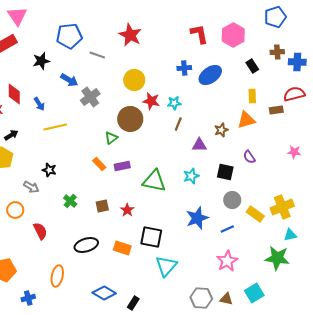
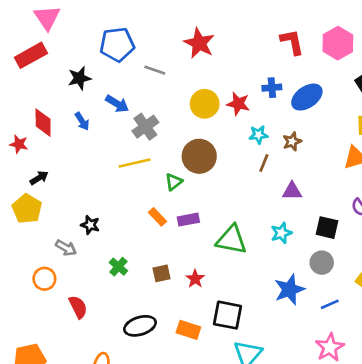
red star: (151, 101) -> (238, 104), moved
blue arrow: (39, 104) -> (82, 121), moved
yellow line: (55, 127) -> (135, 163), moved
brown star: (221, 130) -> (292, 141), moved
gray circle: (232, 200) -> (322, 263), moved

